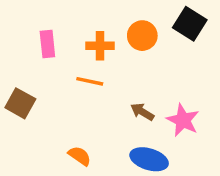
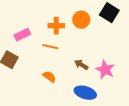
pink rectangle: (47, 44) -> (22, 35), moved, turned 70
orange semicircle: (80, 156) -> (49, 77), moved

